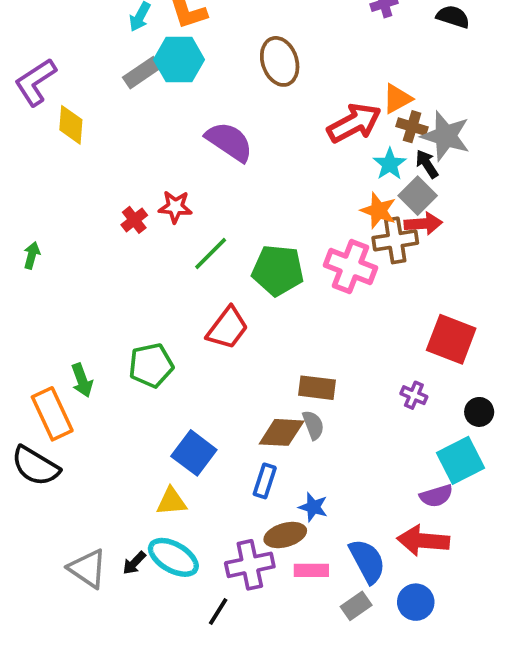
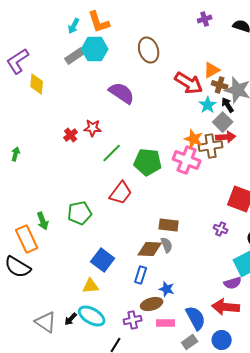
red arrow: (354, 123) -> (189, 83), turned 60
orange star: (378, 211) -> (194, 139), moved
purple cross: (250, 565) -> (133, 320), size x0.7

